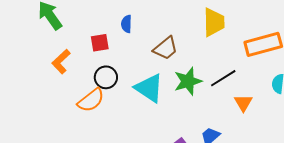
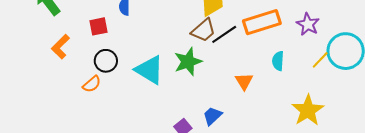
brown trapezoid: (166, 48) -> (203, 30), moved
black line: (223, 78) -> (224, 34), moved
orange semicircle: (91, 100) -> (92, 84), size x0.7

